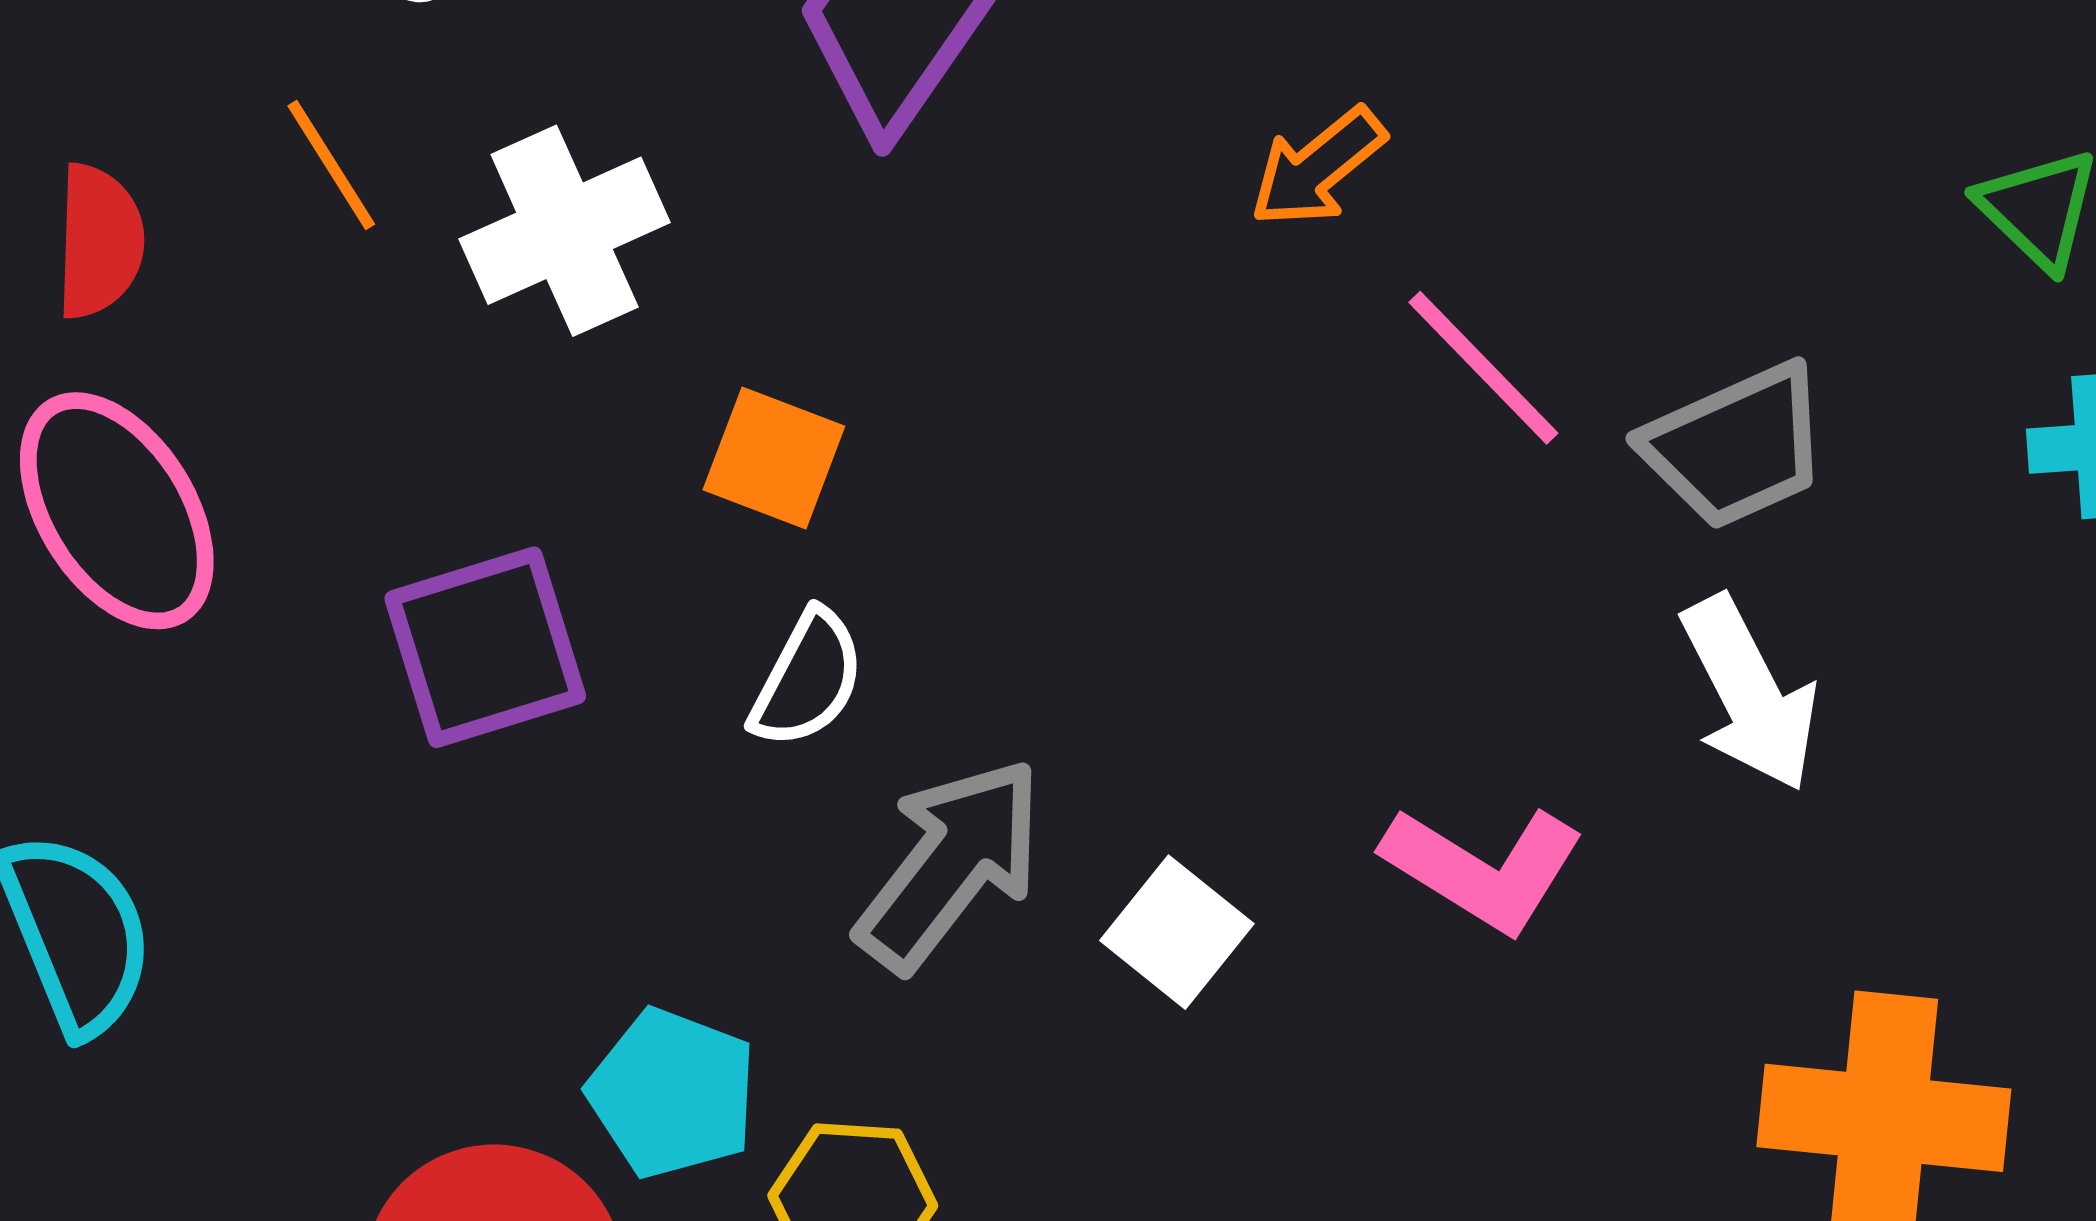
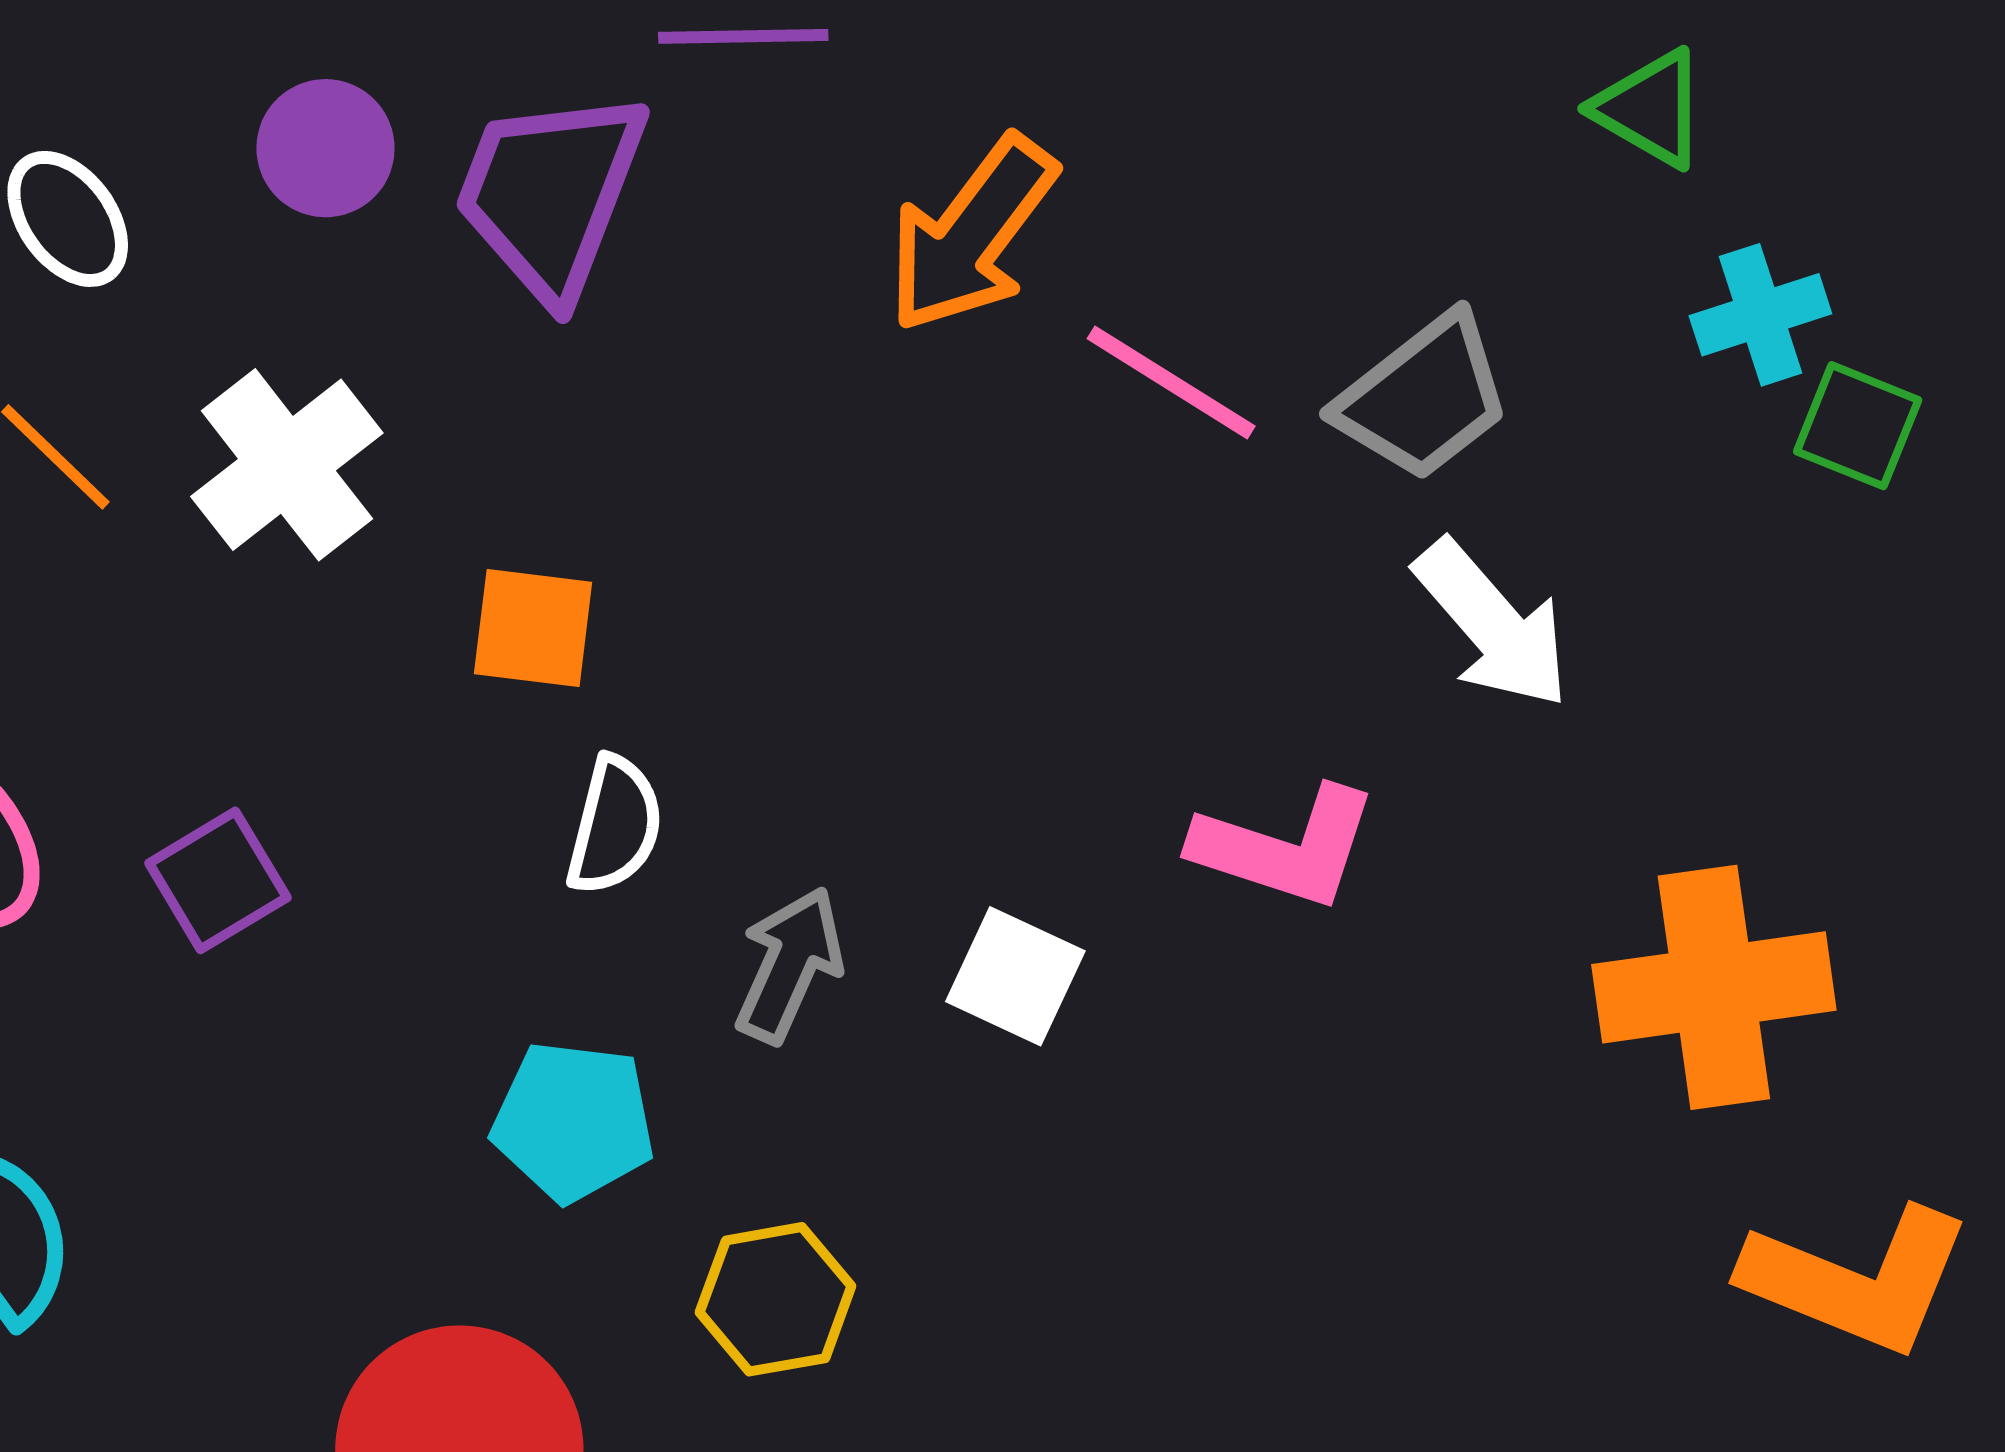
orange arrow: (1318, 167) -> (971, 234), size x1.5
purple square: (485, 647) -> (218, 880), moved, size x0.7
gray arrow: (950, 864) -> (789, 965), size x0.7
cyan pentagon: (672, 1093) -> (573, 1121), moved

